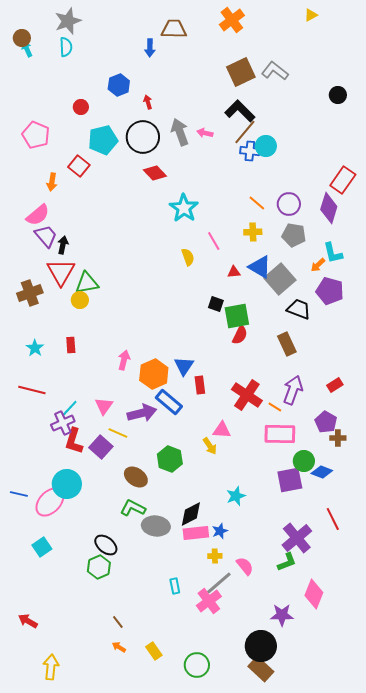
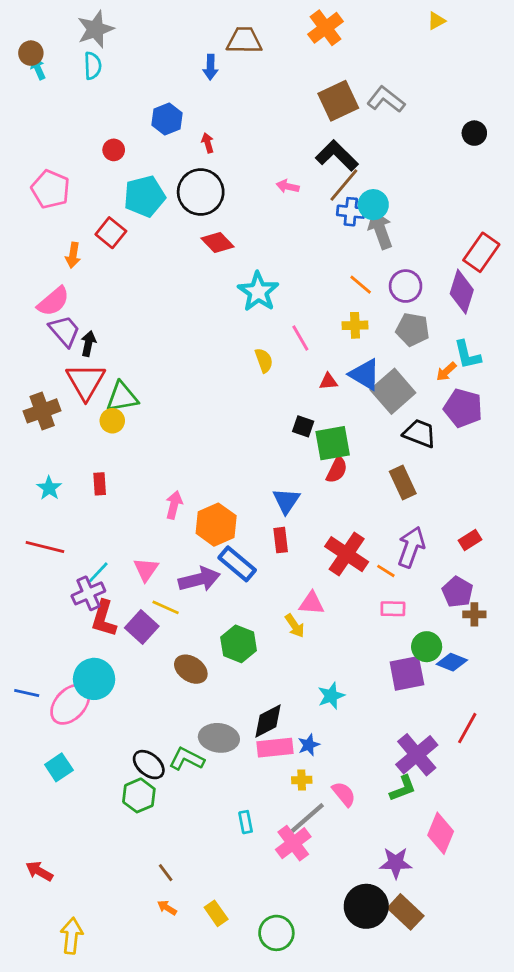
gray arrow: (180, 132) -> (380, 230), moved
blue triangle: (184, 366) -> (286, 501), moved
pink rectangle: (280, 434) -> (393, 609), size x0.6
green L-shape: (133, 508) -> (187, 759), moved
red line: (333, 519) -> (467, 728), turned 55
brown rectangle: (261, 669) -> (406, 912), moved

